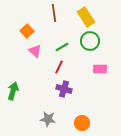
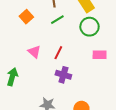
green line: (62, 47) -> (57, 20), moved
pink triangle: (35, 51) -> (34, 52), moved

